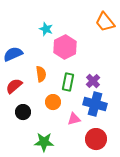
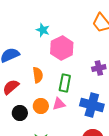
purple cross: (93, 81) -> (99, 68), moved, turned 32
orange circle: (53, 102) -> (41, 106), moved
pink triangle: (74, 119) -> (59, 104), moved

